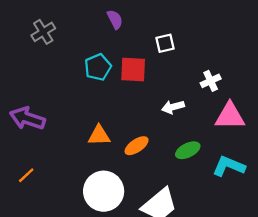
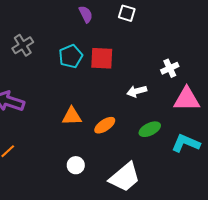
gray cross: (43, 32) -> (23, 45), moved
white square: (165, 43) -> (127, 13), moved, turned 30
white circle: (104, 191) -> (76, 165), size x0.5

